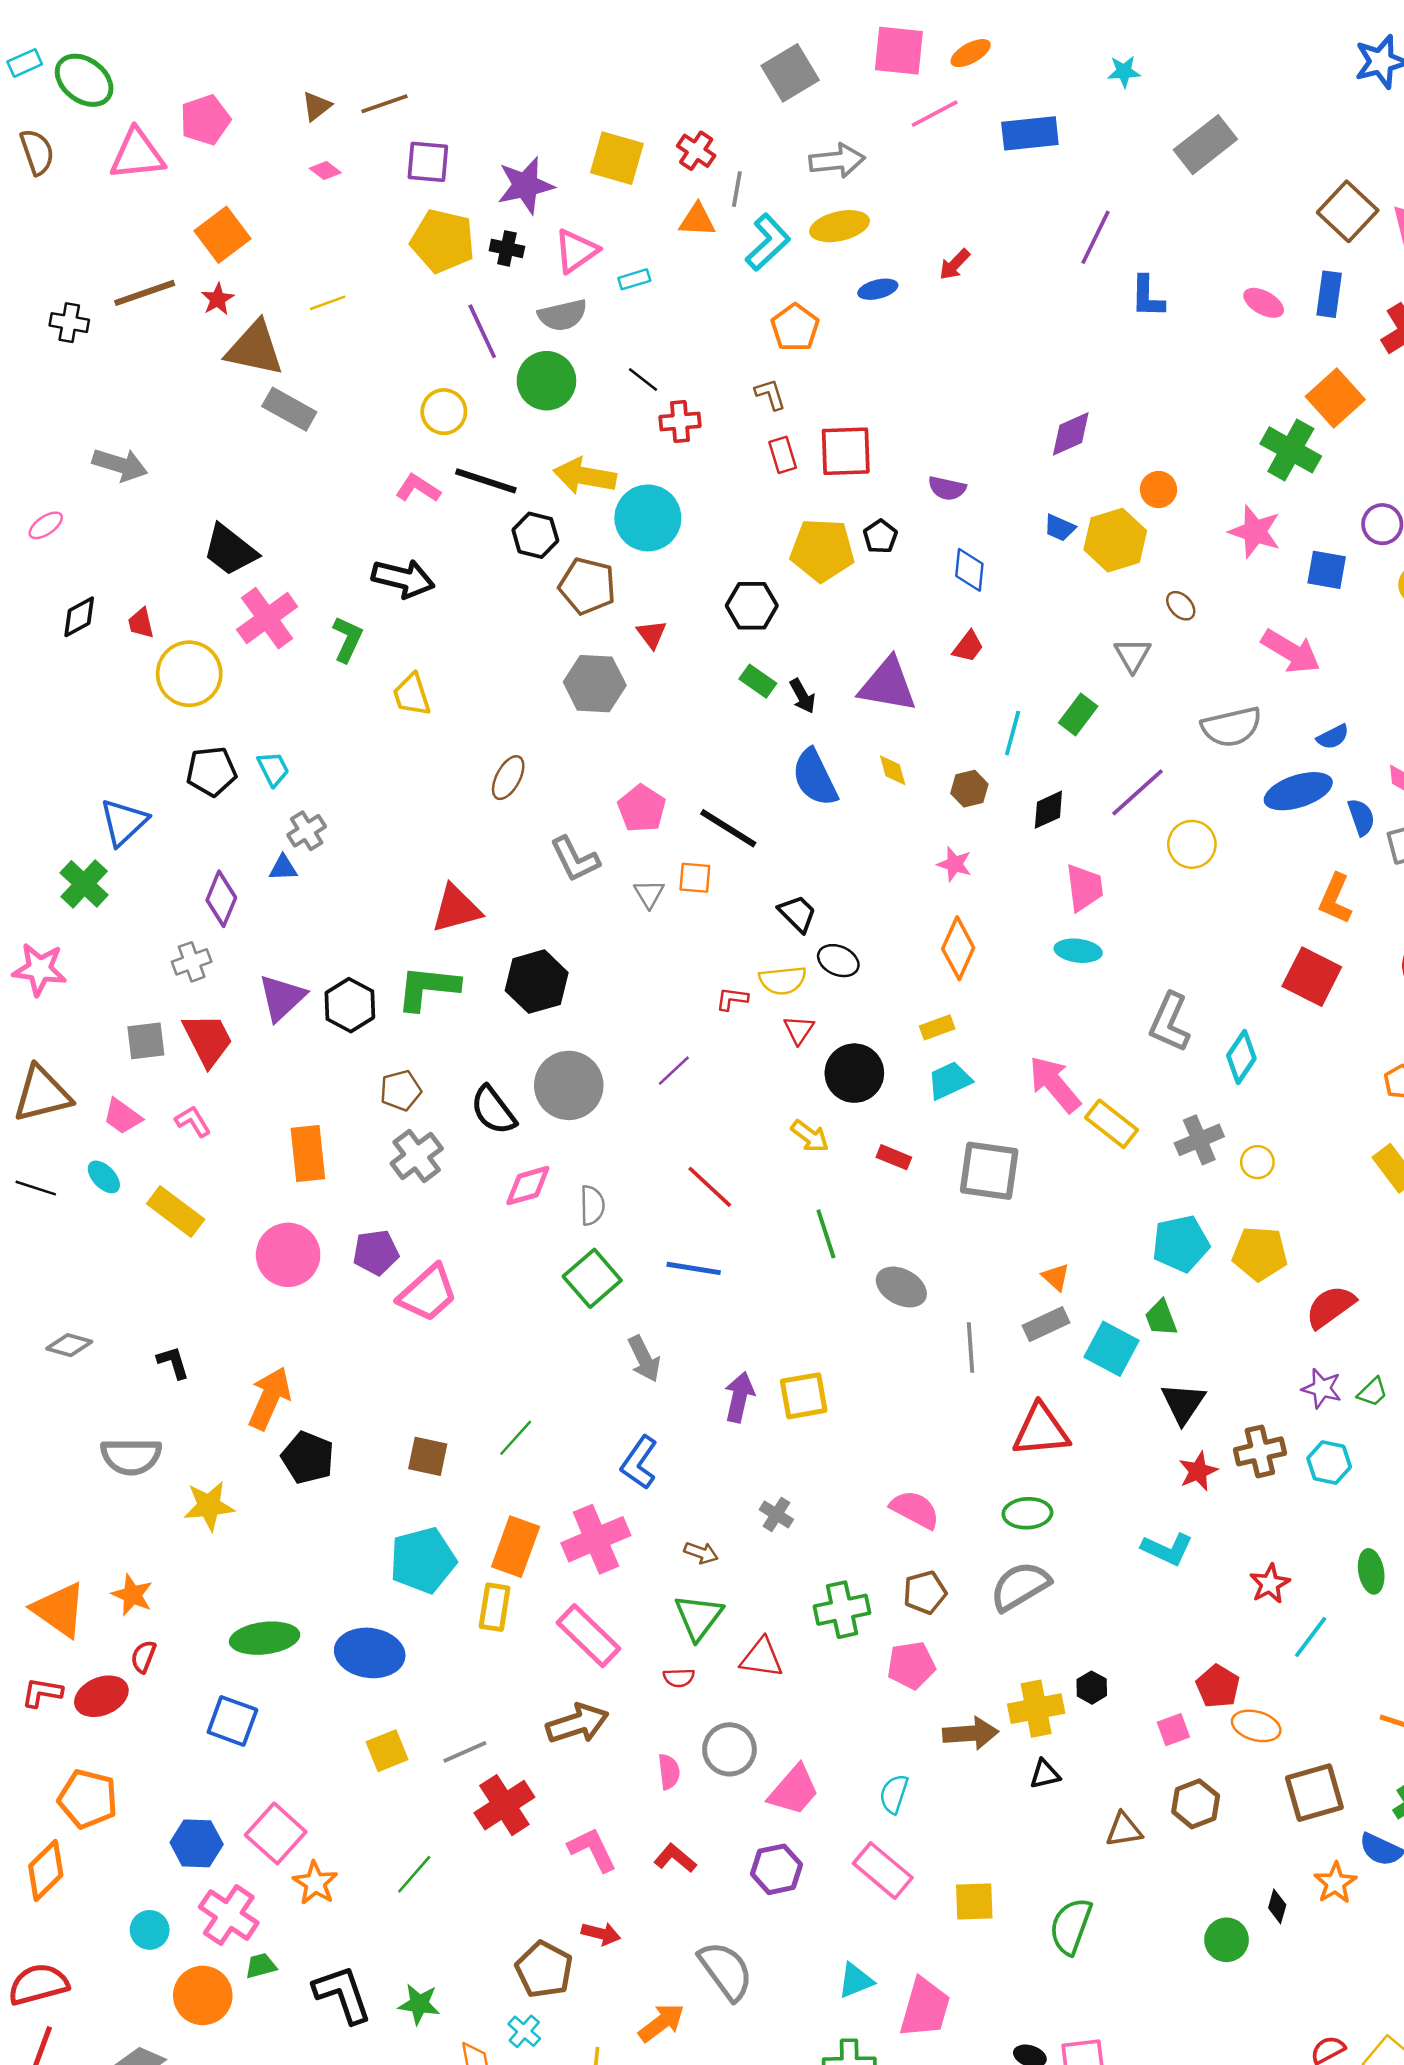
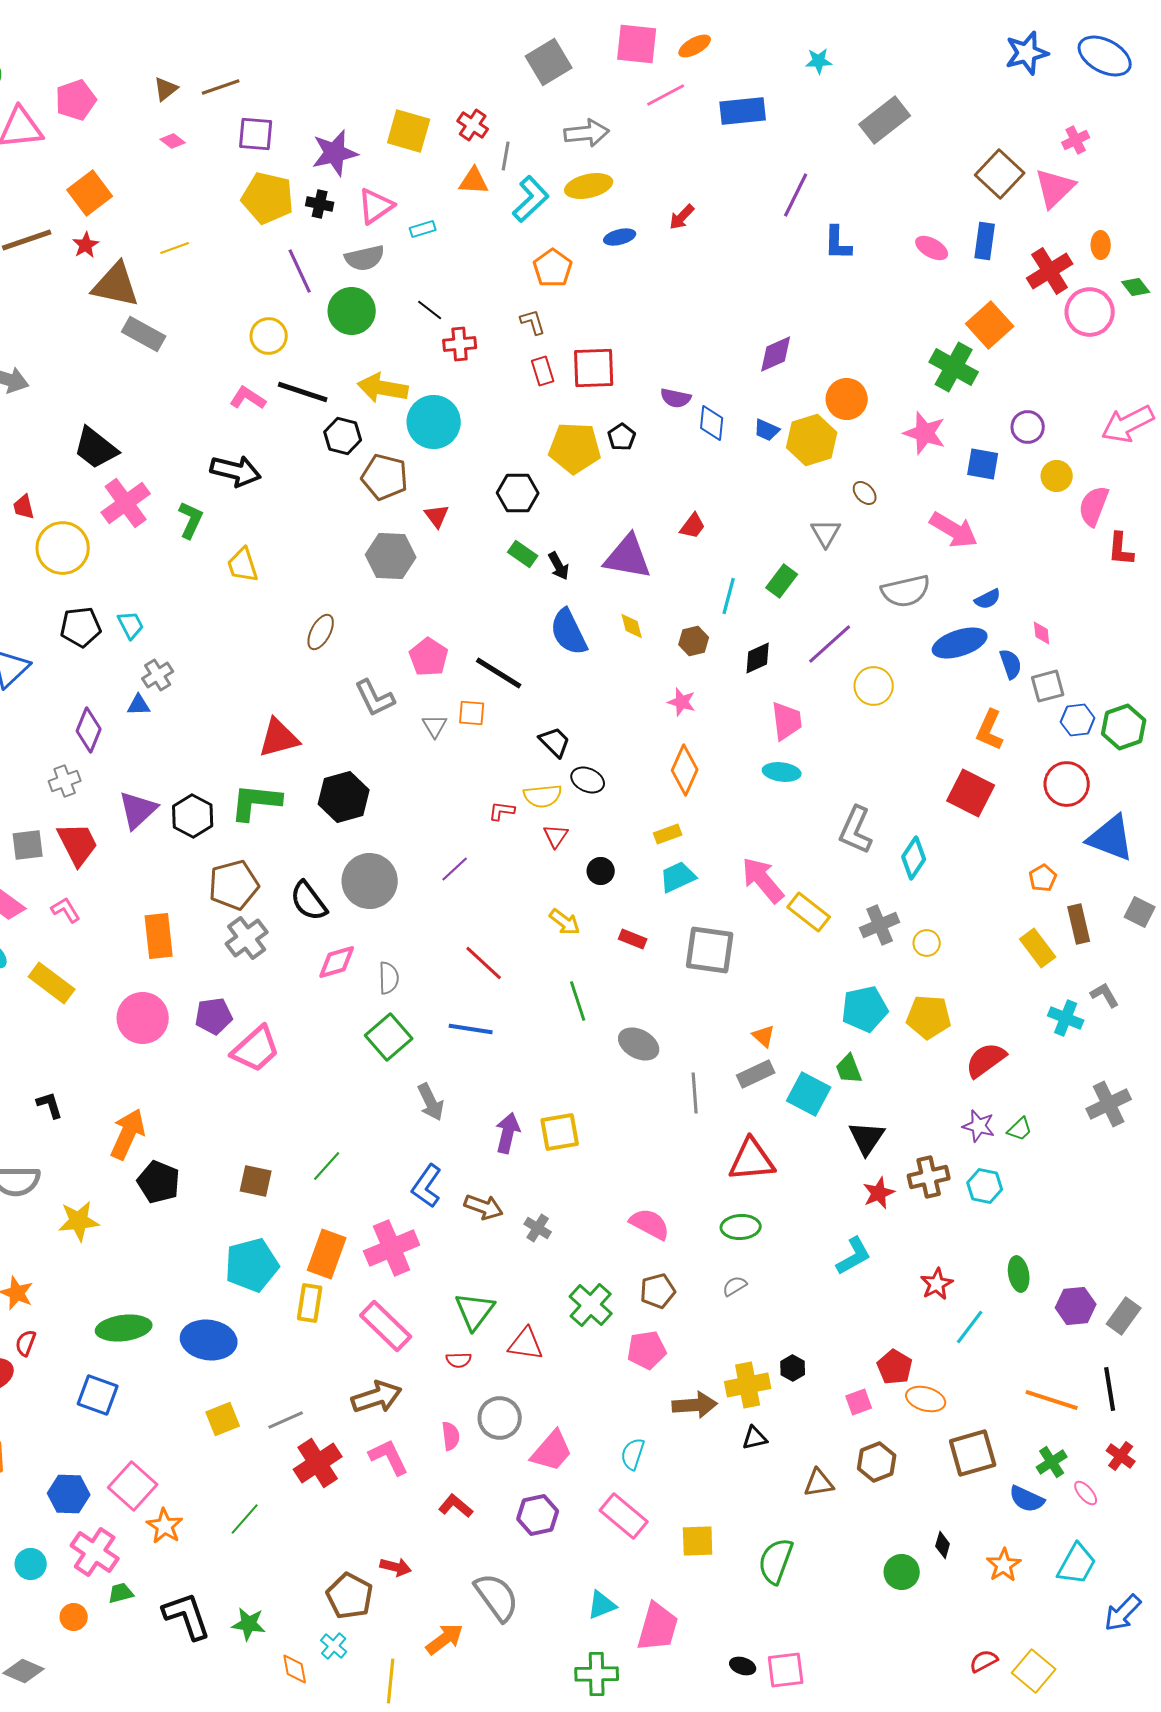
orange circle: (1159, 490) -> (847, 399), size x1.4
blue diamond: (969, 570) -> (712, 423), moved
black circle: (854, 1073) -> (601, 871), size x0.6
brown pentagon: (401, 1090) -> (234, 885), size x1.5
cyan L-shape: (1167, 1549) -> (854, 1256), turned -54
brown arrow: (701, 1553) -> (484, 1207), moved, size x1.4
gray semicircle: (1020, 1586) -> (735, 1286), size x0.5
green cross: (842, 1610) -> (591, 1305), turned -36
pink L-shape: (592, 1850) -> (389, 1457), moved
orange star: (1335, 1883) -> (1004, 1565), moved
orange circle: (203, 1995) -> (74, 1617), size x0.6

